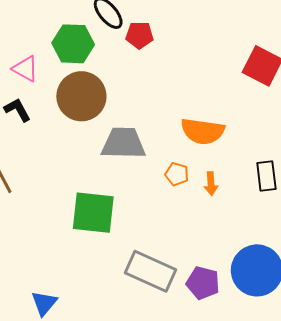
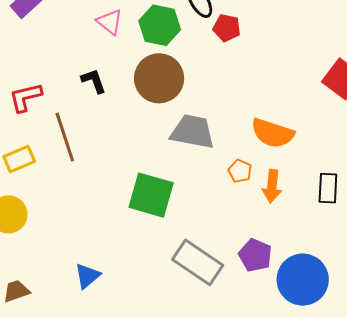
pink triangle: (25, 69) -> (110, 22), moved
orange arrow: (211, 184) -> (272, 186), size x1.4
purple pentagon: (203, 283) -> (255, 255), moved

